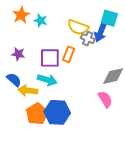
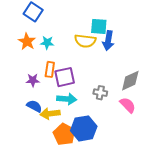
cyan square: (109, 18) -> (99, 26), moved
gray cross: (88, 39) -> (100, 93), moved
orange rectangle: (69, 54) -> (50, 69), moved

